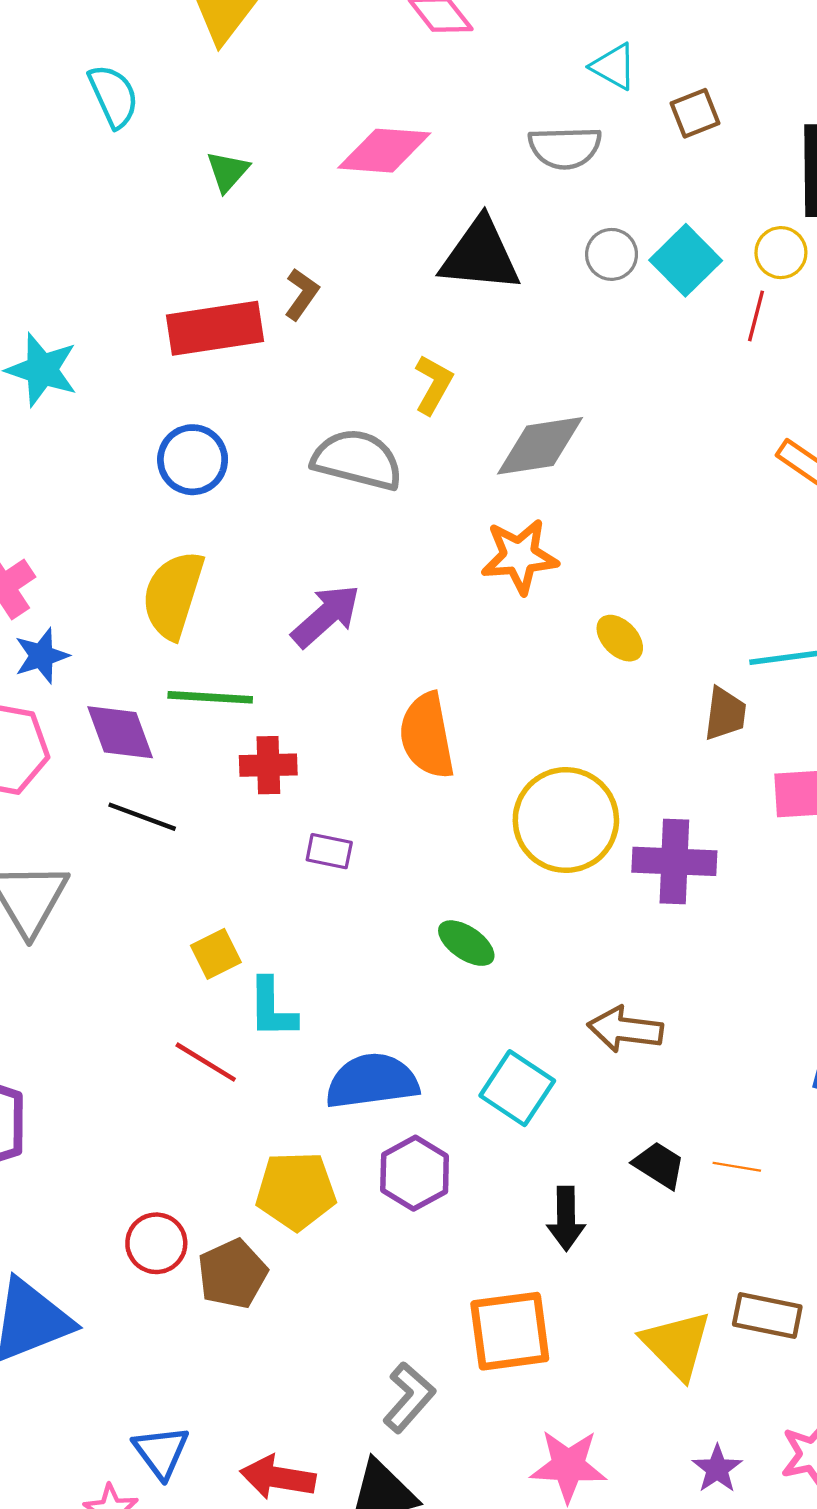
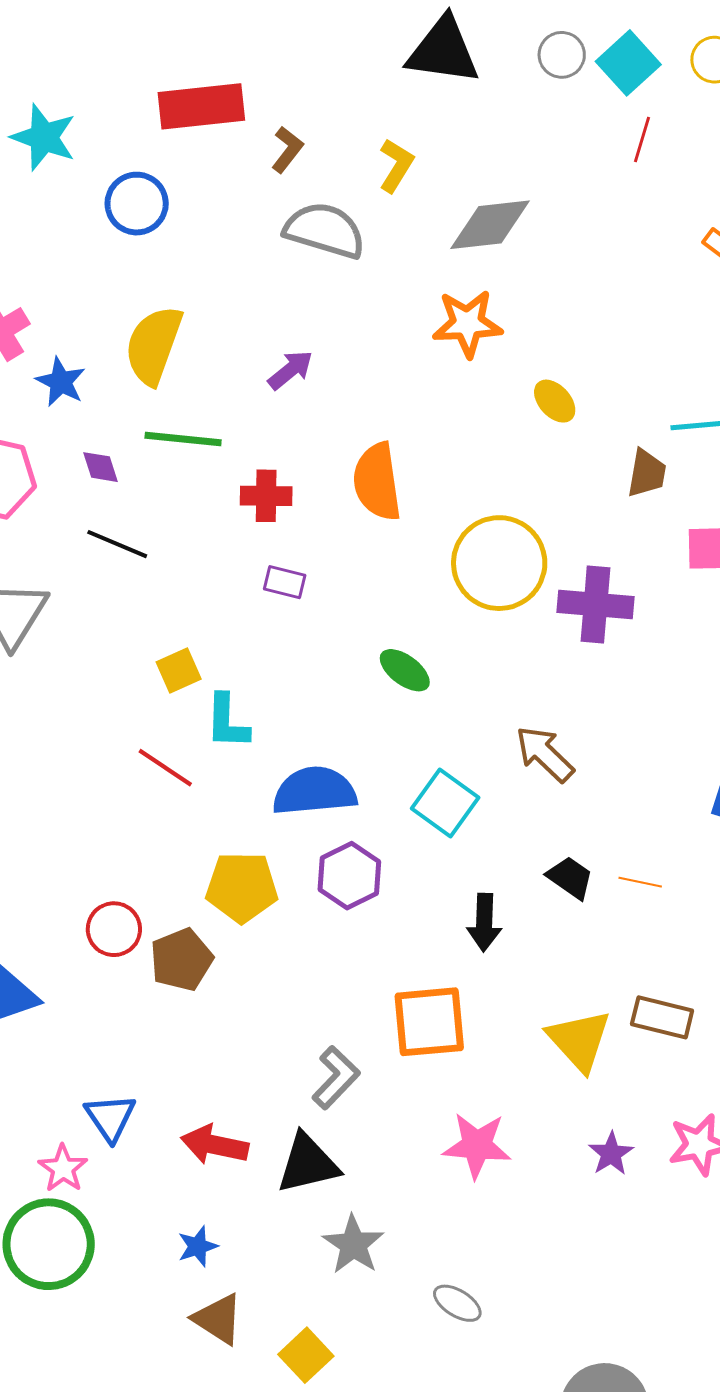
brown L-shape: (302, 294) -> (287, 149), moved
red line: (756, 316) -> (642, 140), moved
blue circle: (193, 460) -> (137, 204), moved
purple arrow: (326, 616) -> (290, 370), size x0.7
blue star: (42, 656) -> (61, 382), moved, turned -30
purple diamond: (120, 732) -> (101, 467), size x0.6
red cross: (268, 765) -> (266, 496), moved
brown arrow: (625, 1029) -> (545, 754), turned 34

